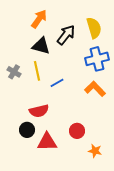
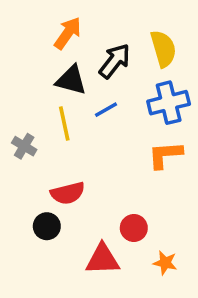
gray cross: (14, 72) -> (24, 146), moved
blue line: (57, 83) -> (106, 110), moved
orange L-shape: (95, 89) -> (165, 155), turned -50
red triangle: (47, 142) -> (102, 259), moved

